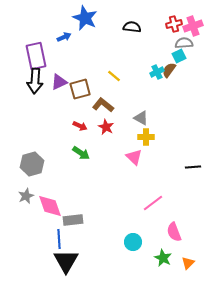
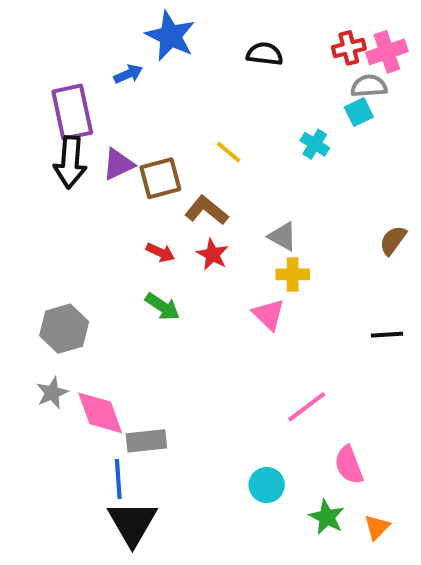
brown semicircle: (169, 70) -> (393, 240), moved
cyan cross: (157, 72) -> (315, 144), turned -32

